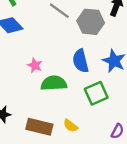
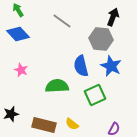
gray hexagon: (91, 22) -> (101, 39), moved
pink star: (35, 65) -> (21, 70), moved

